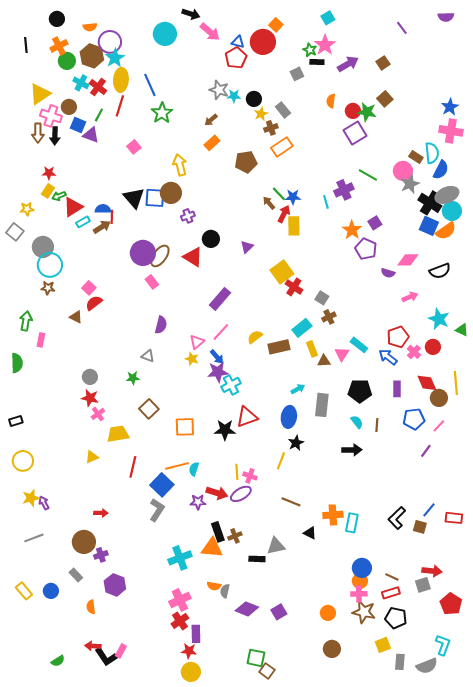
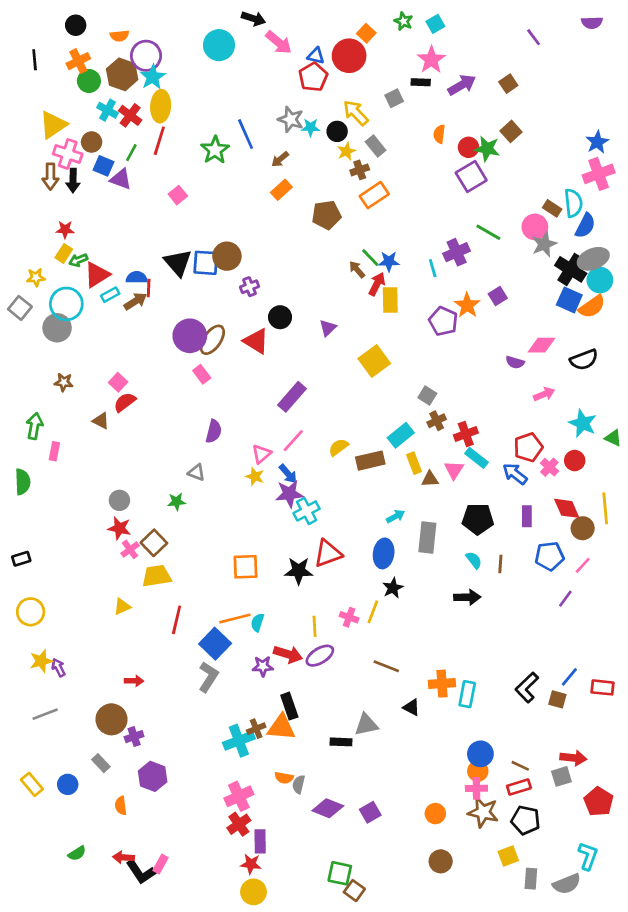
green star: (310, 50) -> (403, 21), moved
blue line: (150, 85) -> (246, 134), moved
pink cross: (451, 131) -> (599, 174), turned -30
yellow arrow: (180, 165) -> (356, 113), moved, turned -30
purple pentagon: (366, 249) -> (443, 321), moved
cyan circle: (50, 265) -> (66, 304), moved
red cross: (294, 287) -> (466, 434), moved, turned 36
brown square: (149, 409) -> (154, 543), moved
pink cross: (250, 476) -> (349, 617), moved
brown cross: (235, 536) -> (256, 729), moved
green semicircle: (58, 661) -> (77, 853), moved

